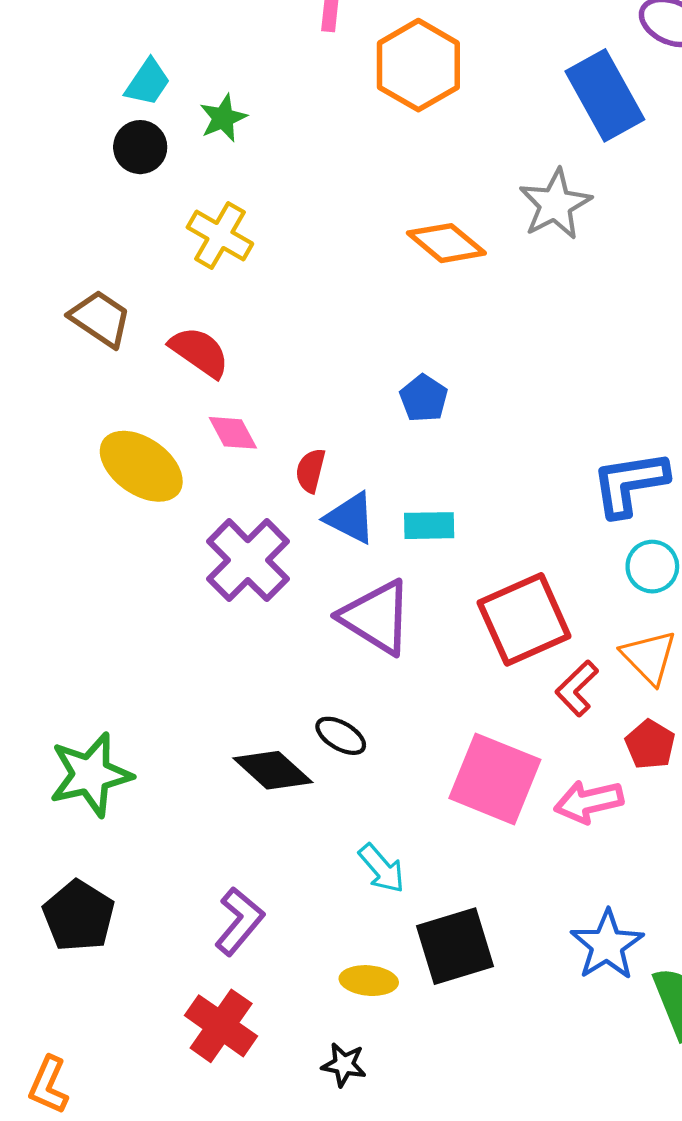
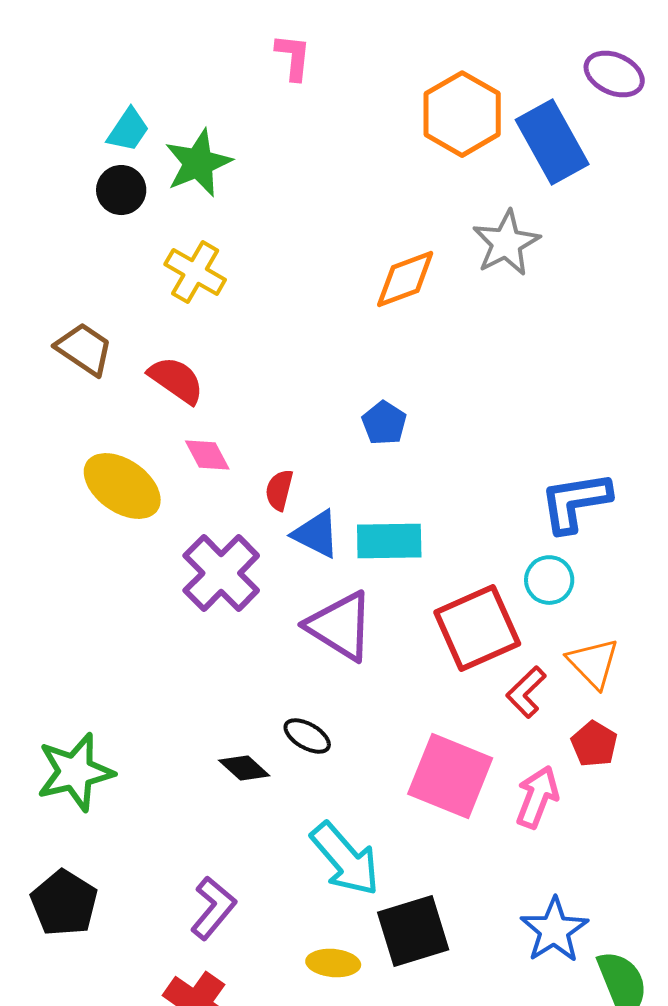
orange hexagon: (418, 65) -> (462, 114), moved
green star: (223, 118) -> (198, 163), size x1.5
orange diamond: (446, 243) -> (405, 279), turned -60
cyan rectangle: (429, 526) -> (389, 541), size x1.4
cyan circle: (652, 567) -> (549, 580), moved
black diamond: (273, 770) -> (244, 768), size x0.7
pink arrow: (589, 802) -> (537, 797), turned 124
cyan arrow: (382, 868) -> (345, 859), size x1.6

